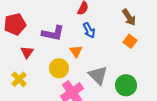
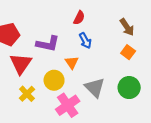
red triangle: (27, 52) -> (21, 64), size x1.6
yellow cross: (19, 79) -> (27, 94), moved
green circle: (126, 85) -> (129, 88), moved

